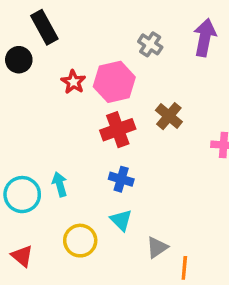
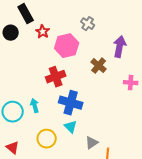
purple arrow: (205, 38) -> (120, 47), moved
red star: (73, 82) -> (43, 32), moved
red cross: (118, 130) -> (56, 77), moved
blue cross: (121, 179) -> (71, 103), size x1.6

